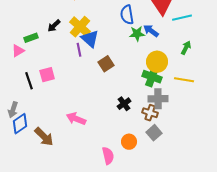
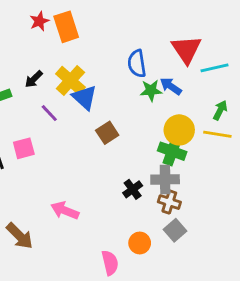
purple line: (79, 50) -> (49, 113), moved, turned -32
yellow line: (184, 80) -> (217, 134), moved
gray cross: (158, 99) -> (165, 179), moved

